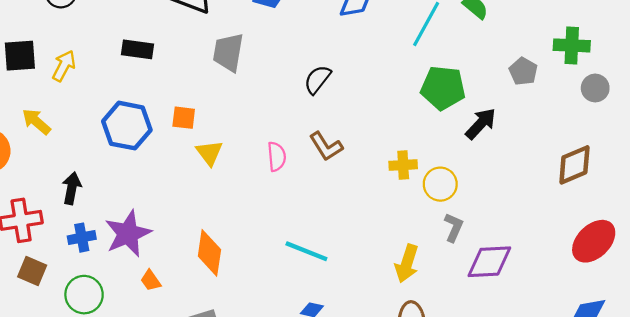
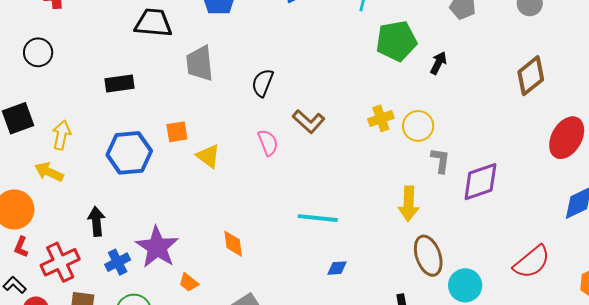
yellow arrow: (64, 66) -> (61, 135), moved
black semicircle: (317, 79) -> (263, 83), moved
black arrow: (481, 124) -> (438, 63), size x0.7
orange diamond: (209, 253) -> (233, 244), size x0.7

